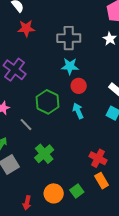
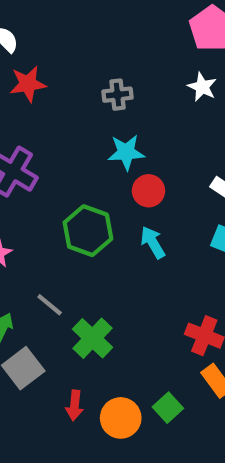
gray cross: (69, 38) -> (117, 95), size x0.6
gray line: (26, 125) -> (50, 305), moved
red arrow: (27, 203) -> (75, 405), moved

